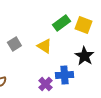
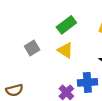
green rectangle: (61, 23) -> (66, 25), moved

